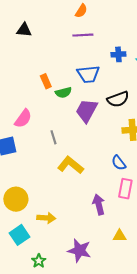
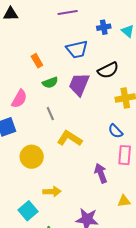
green semicircle: (63, 92) -> (50, 83), moved
yellow circle: (16, 199) -> (32, 157), moved

